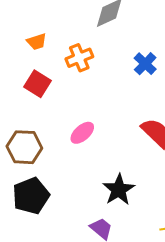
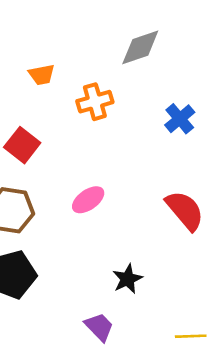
red square: (38, 84) -> (22, 145), moved
black star: (119, 190) -> (127, 279), size x0.7

